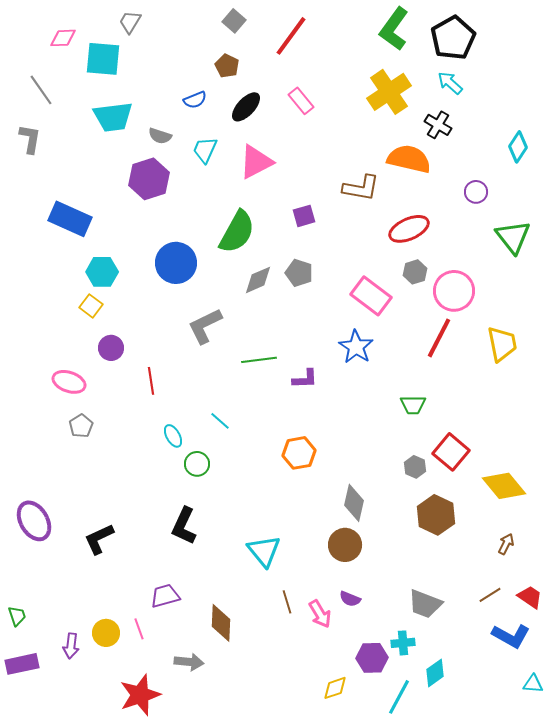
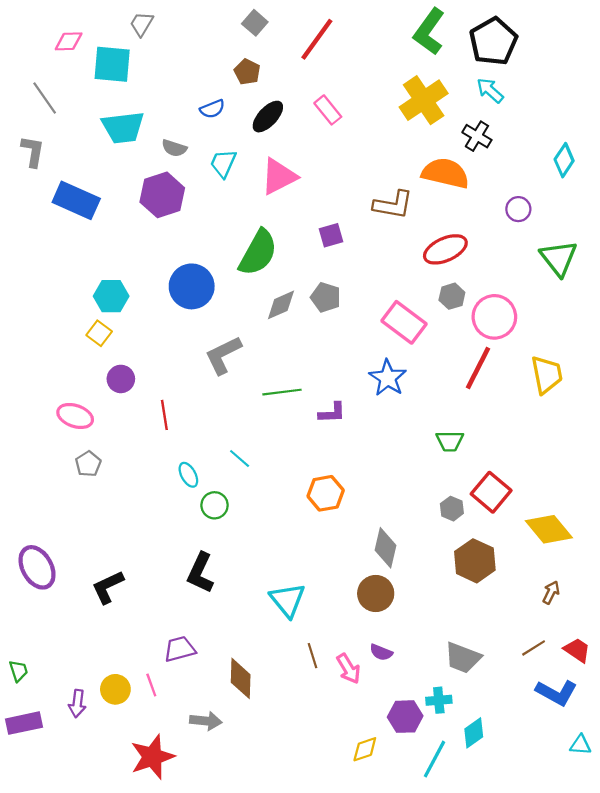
blue rectangle: (70, 219) -> (76, 200), moved

